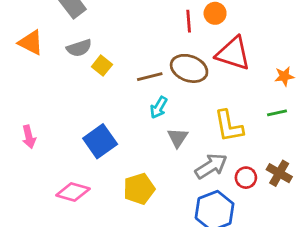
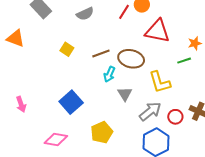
red line: (189, 21) -> (124, 12), turned 42
gray semicircle: (79, 48) -> (85, 14), moved
brown ellipse: (189, 68) -> (131, 59), moved
green line: (277, 113) -> (184, 61), moved

